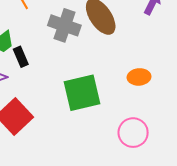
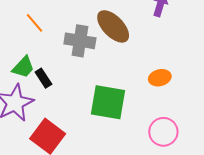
green square: (82, 93) -> (108, 102), turned 33

